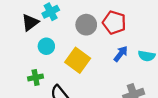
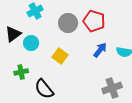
black triangle: (30, 23) -> (13, 34), moved
yellow square: (78, 60) -> (60, 56), size x0.7

